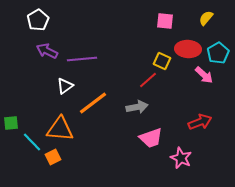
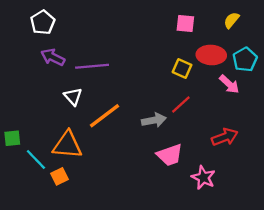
red line: (148, 80) -> (181, 104), moved
white triangle: (65, 86) -> (73, 97), turned -36

